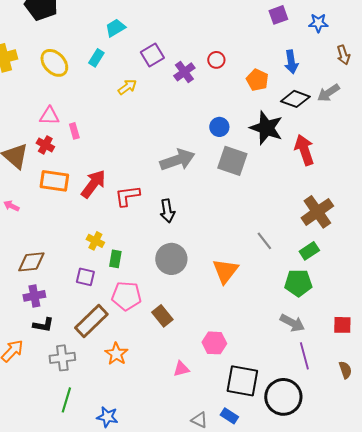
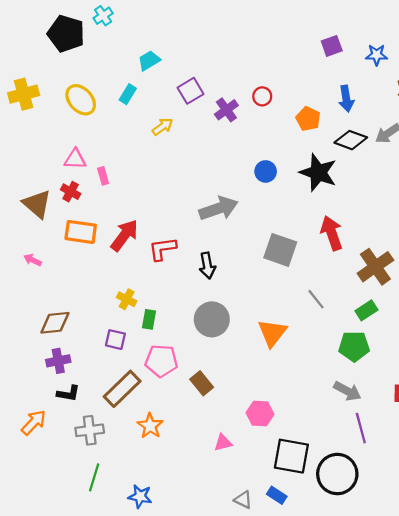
red arrow: (304, 150) -> (332, 233), moved
gray square: (232, 161) -> (280, 250), moved

